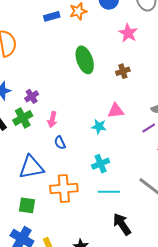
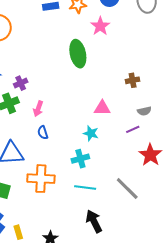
pink star: (128, 33) -> (100, 26), moved
brown cross: (123, 71) -> (133, 80), moved
cyan star: (99, 126) -> (91, 133), moved

